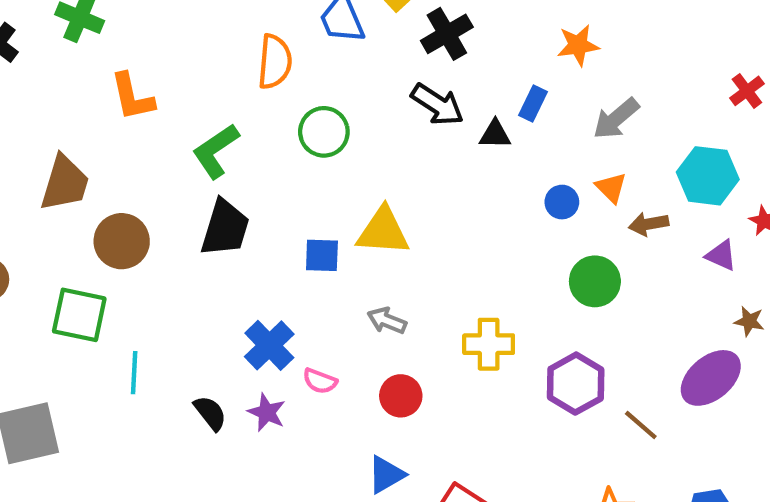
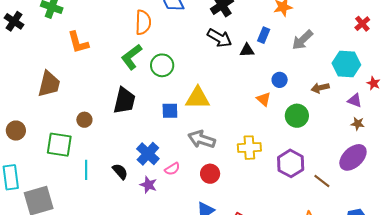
green circle: (324, 132) -> (162, 65), moved
green L-shape: (216, 151) -> (131, 57), moved
orange triangle: (611, 188) -> (264, 99), moved
brown circle: (122, 241) -> (84, 120), moved, size x0.6
gray arrow: (387, 321) -> (202, 139), size x1.5
brown star: (749, 321) -> (358, 124), moved
pink semicircle: (320, 381) -> (172, 169), turned -49
black semicircle: (210, 413) -> (120, 171), moved

